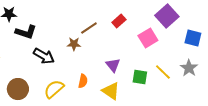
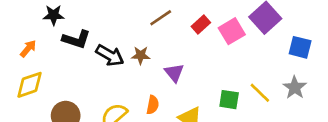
brown line: (89, 28) -> (161, 18), moved
pink square: (148, 38) -> (232, 31), moved
black arrow: (44, 56) -> (110, 55), moved
purple triangle: (113, 65) -> (174, 73), moved

